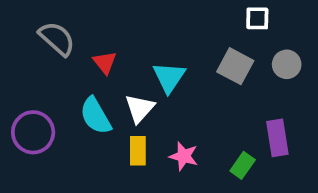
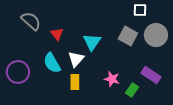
gray circle: (287, 64) -> (156, 35), size x1.5
purple rectangle: (277, 138) -> (151, 75), turned -48
pink star: (184, 156) -> (112, 79), moved

